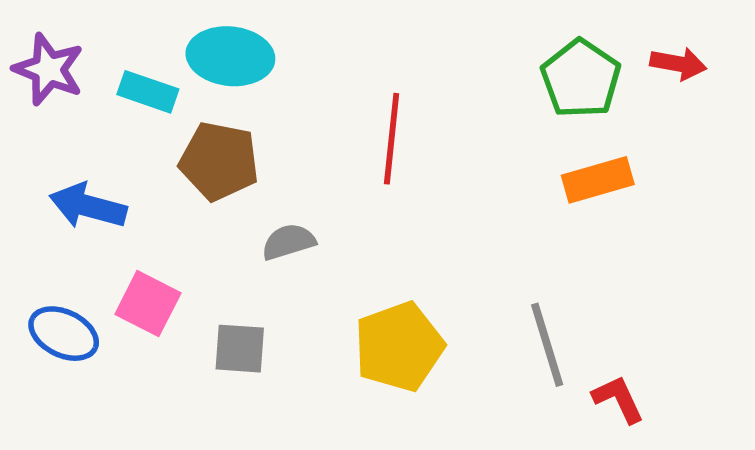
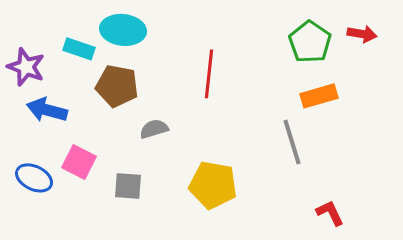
purple star: (49, 69) -> (26, 67), moved
gray line: (547, 345) -> (292, 142), moved
yellow pentagon: (399, 347) -> (213, 185), turned 30

